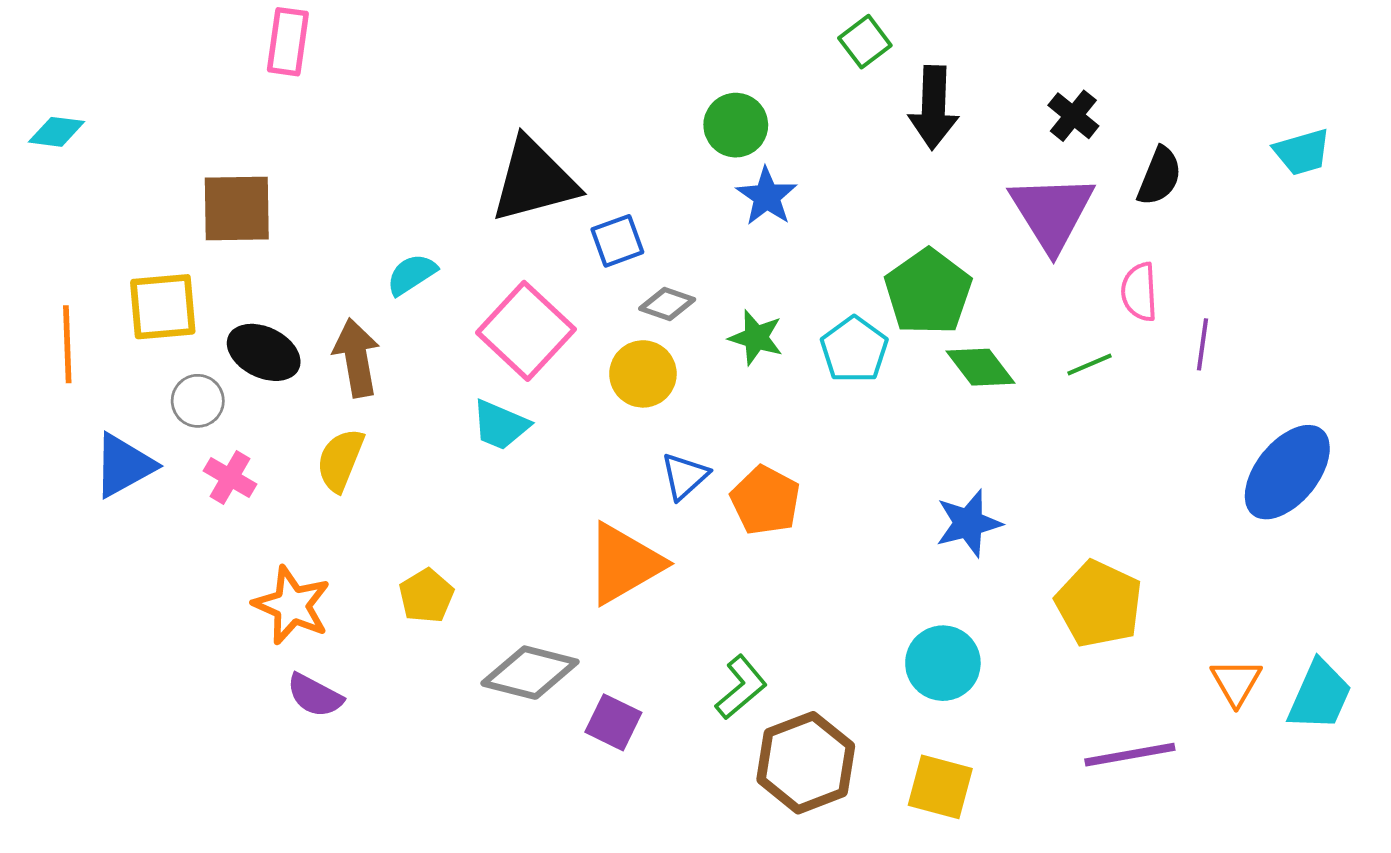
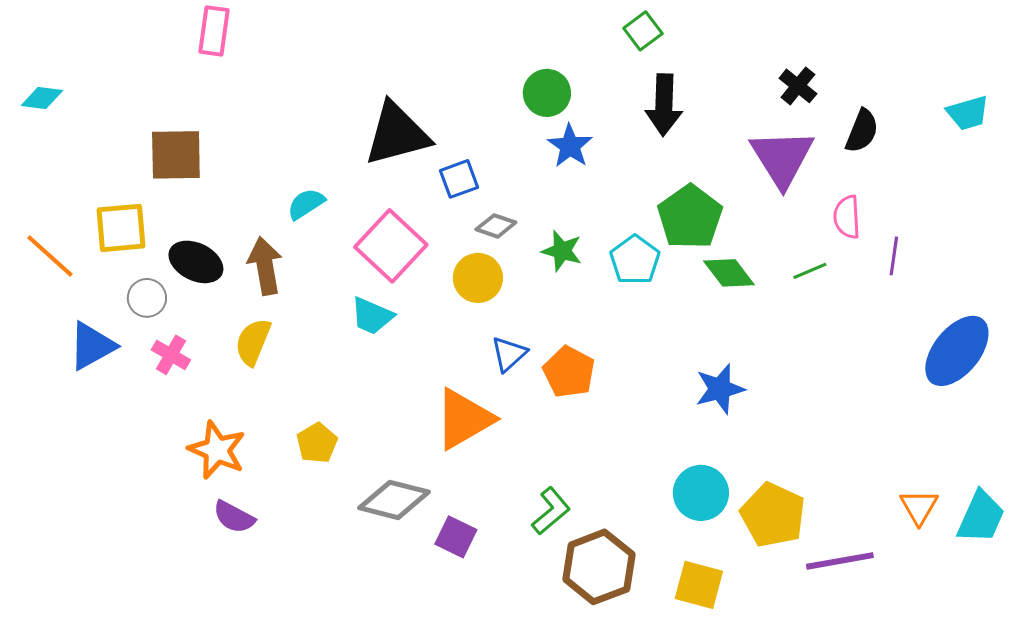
black arrow: (934, 108) -> (664, 105), moved
orange line: (67, 344) -> (50, 256), turned -46
yellow pentagon: (1099, 604) -> (773, 515), moved

